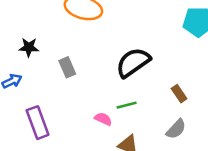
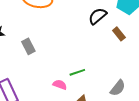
black semicircle: (133, 62) -> (98, 16), moved, size x0.7
brown rectangle: (179, 94) -> (119, 34), moved

